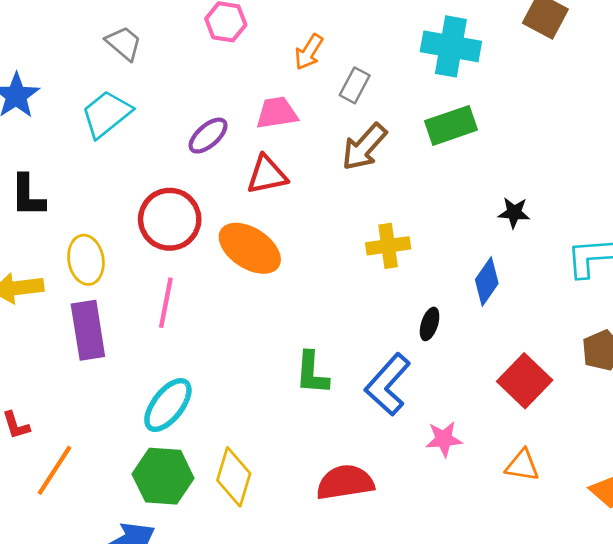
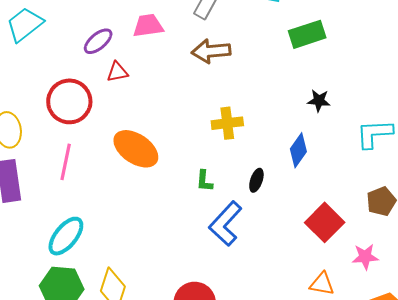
green rectangle: (451, 125) -> (307, 34), moved
brown arrow: (364, 147) -> (211, 51), turned 42
red triangle: (267, 175) -> (117, 72), moved, size x0.7
orange ellipse: (250, 248) -> (136, 149), moved
green L-shape: (312, 373) -> (204, 181), moved, size x0.7
pink star: (444, 439) -> (365, 257), moved

